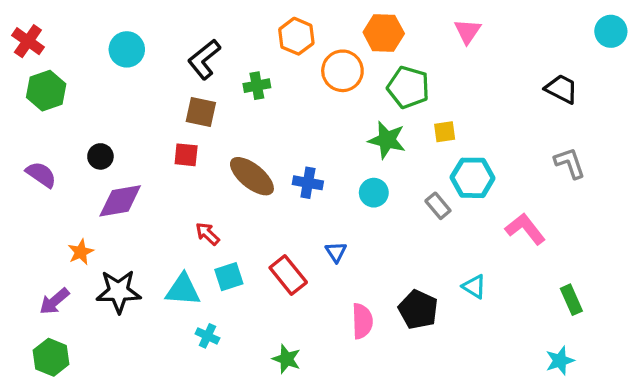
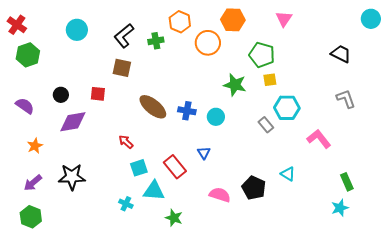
green cross: (257, 86) -> (156, 41), moved
green pentagon: (408, 87) -> (262, 55), moved
red square: (186, 155) -> (98, 94), moved
cyan circle: (374, 193) -> (216, 117), moved
orange star: (81, 252) -> (35, 146), moved
cyan triangle: (183, 290) -> (154, 191), moved
pink semicircle: (362, 321) -> (220, 195), turned -70
cyan star: (560, 361) -> (340, 208), moved

